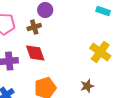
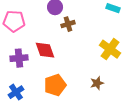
brown cross: (34, 27) -> (68, 24), moved

